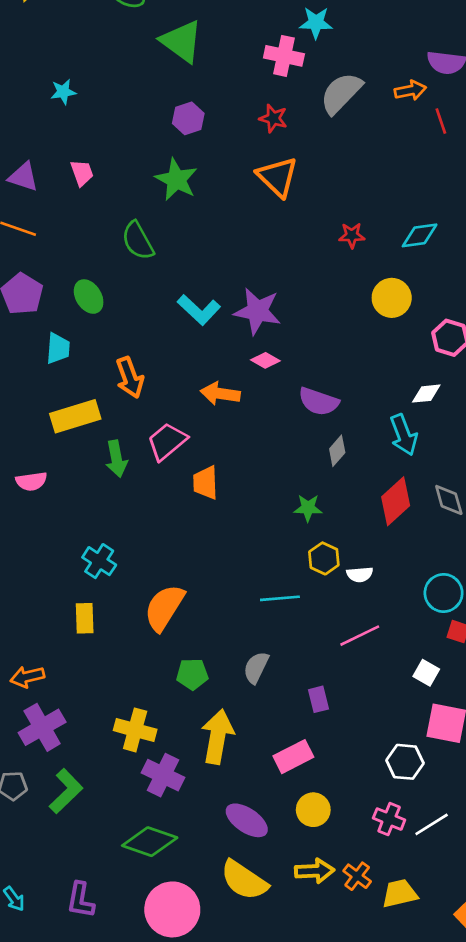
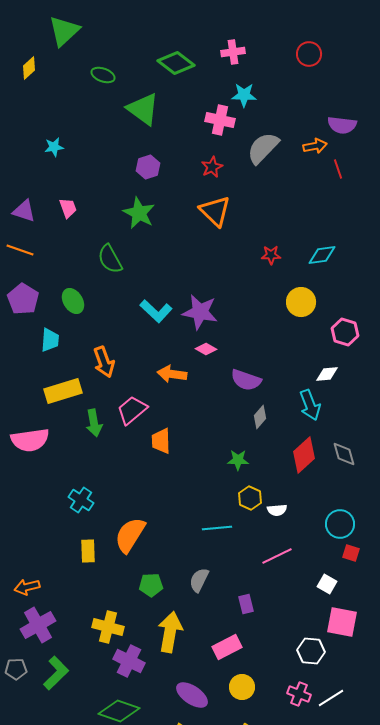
red star: (273, 118) -> (212, 167), turned 30
pink semicircle: (31, 481) -> (30, 440), size x1.6
yellow rectangle: (85, 618) -> (88, 551), moved

